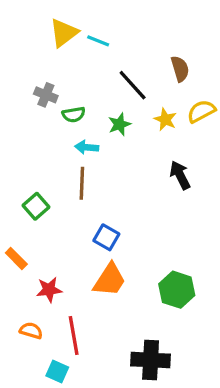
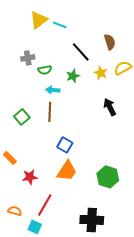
gray cross: (46, 95) -> (28, 58), turned -32
green square: (36, 206) -> (22, 117), moved
orange semicircle: (31, 331) -> (15, 211), moved
red line: (74, 335) -> (45, 205), turned 40

